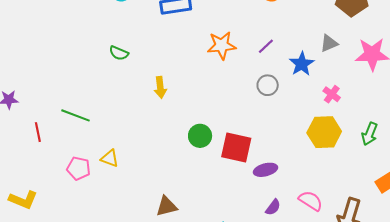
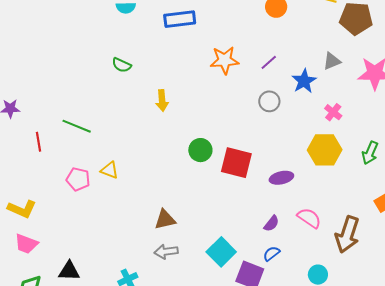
purple ellipse: (265, 170) -> (281, 178), moved

